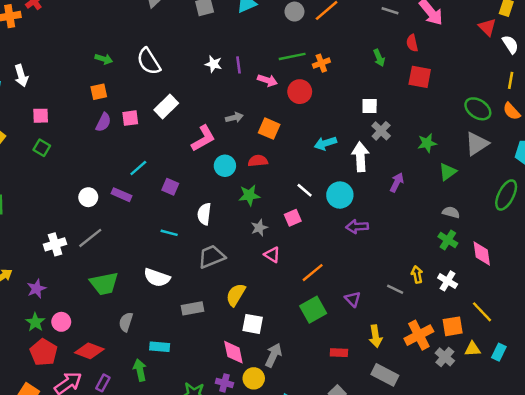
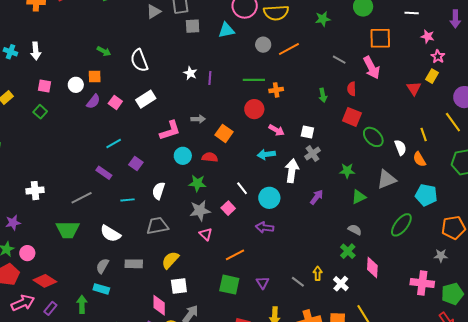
white semicircle: (510, 44) -> (400, 147), moved
pink arrow: (267, 80) -> (276, 130), moved
yellow line: (511, 80) -> (424, 135), turned -40
green ellipse: (478, 109) -> (373, 137), moved
pink square: (130, 118) -> (115, 102), turned 32
purple rectangle: (121, 195) -> (104, 173), moved
white circle: (88, 197) -> (76, 85), moved
pink square: (293, 218) -> (228, 208), turned -32
purple arrow: (357, 227) -> (265, 227), moved
gray star: (259, 228) -> (200, 211), size x1.5
cyan line: (169, 233) -> (128, 200), turned -32
gray line: (90, 238) -> (82, 198), moved
green square: (313, 310) -> (229, 285), turned 30
gray semicircle: (126, 322) -> (102, 266), moved
white square: (253, 324) -> (179, 286), turned -30

